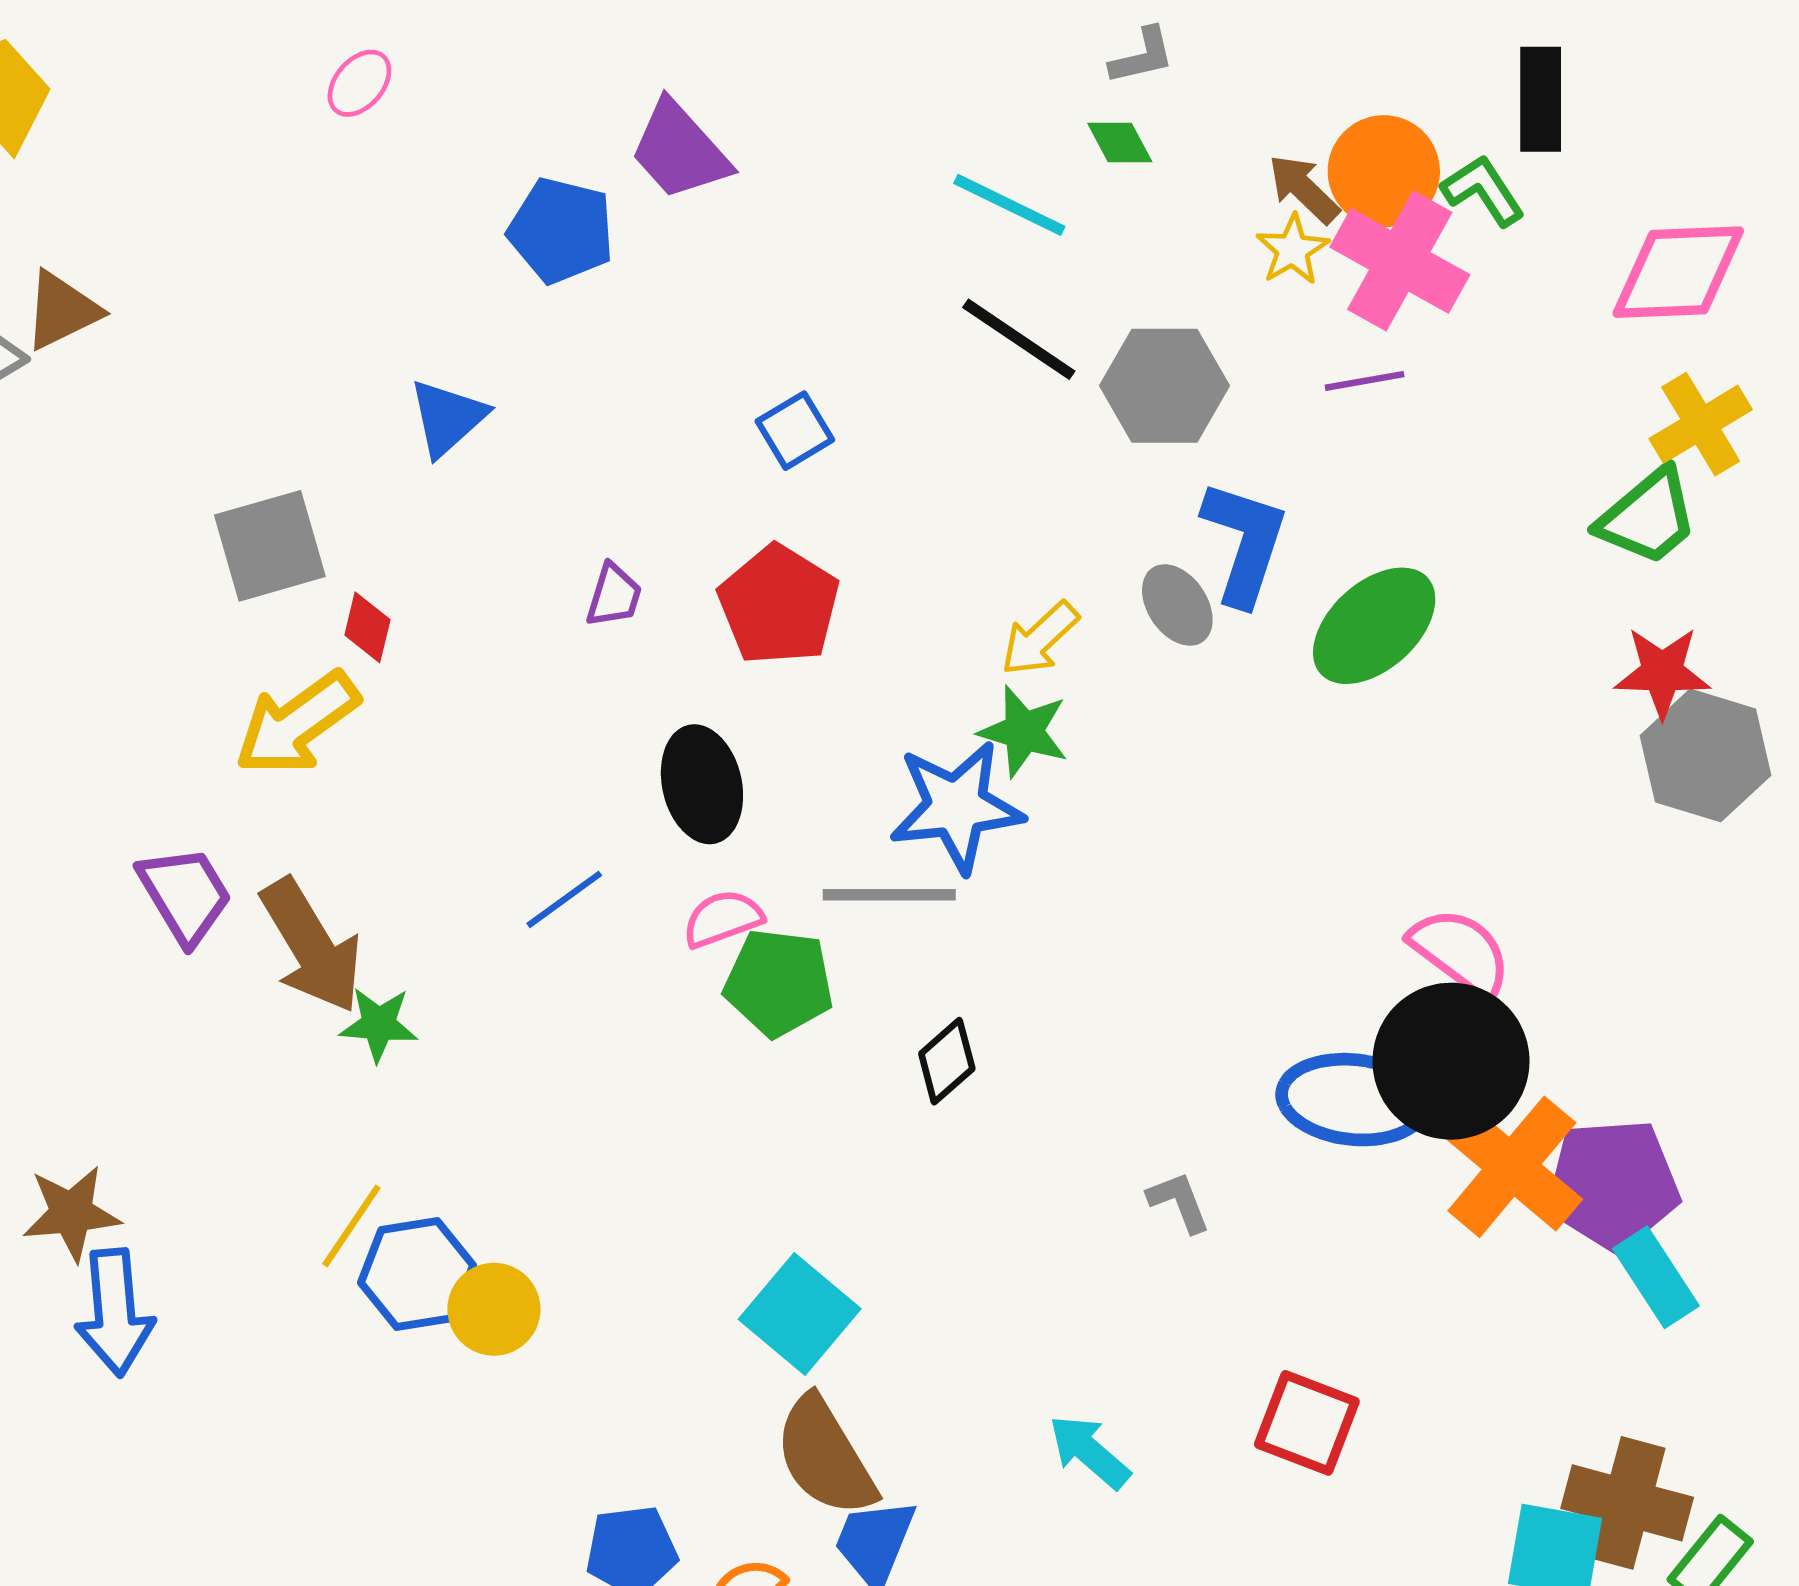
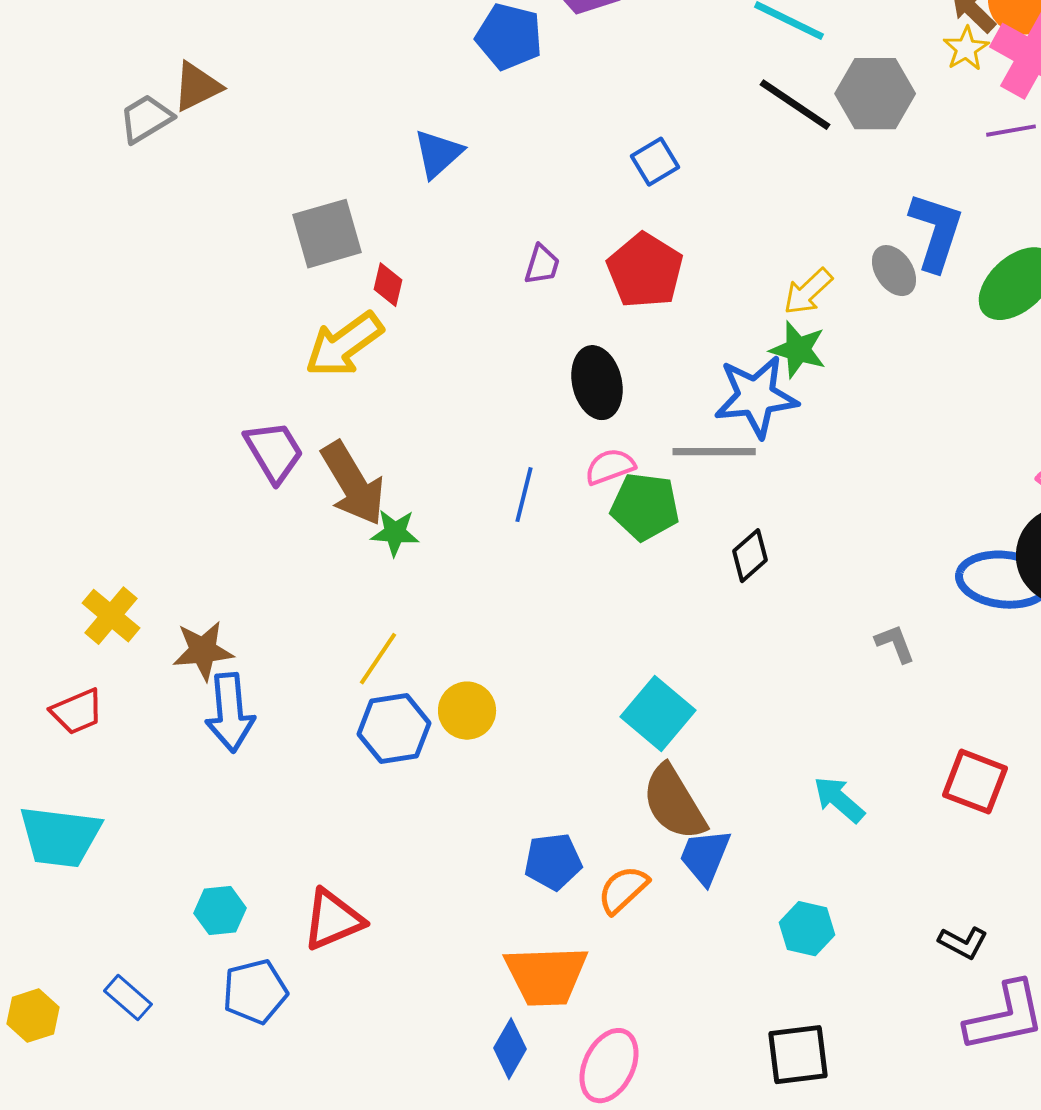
gray hexagon: (1165, 386) -> (875, 94), moved
blue line: (564, 899) -> (524, 495), moved, turned -40
blue hexagon: (417, 1274) -> (394, 729), moved

